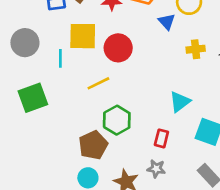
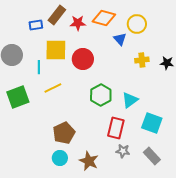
yellow line: (98, 83) -> (53, 88), moved
green hexagon: (117, 120) -> (101, 95), moved
red rectangle: (161, 138) -> (116, 128), size x1.5
gray star: (156, 169) -> (123, 151), moved

